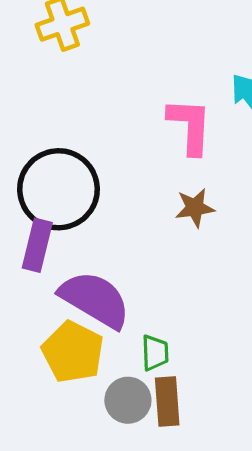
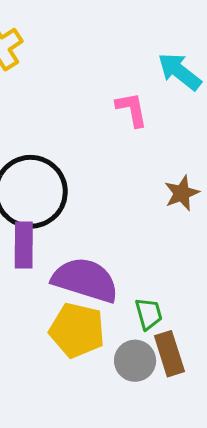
pink L-shape: (190, 126) -> (132, 109), size x0.7
brown star: (195, 208) -> (182, 193), moved

